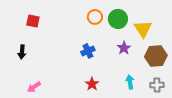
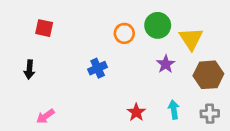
orange circle: (95, 17) -> (124, 33), moved
blue cross: (88, 51) -> (98, 68), moved
red star: (92, 84) -> (136, 112), moved

